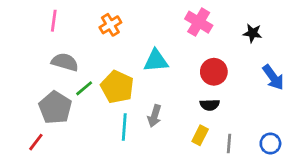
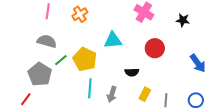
pink line: (54, 21) -> (48, 11), moved
blue arrow: (273, 77) -> (198, 63), moved
black semicircle: (210, 105) -> (132, 72), moved
gray arrow: (155, 116) -> (112, 94), moved

